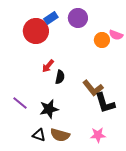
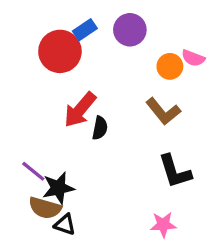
red arrow: (48, 66) -> (80, 110), size x1.6
brown L-shape: (93, 88) -> (163, 111), moved
black star: (49, 109) -> (58, 188), moved
brown semicircle: (60, 135) -> (45, 208), moved

